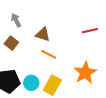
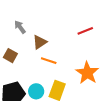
gray arrow: (16, 20) -> (20, 27), moved
brown triangle: (43, 34) -> (40, 42), turned -42

